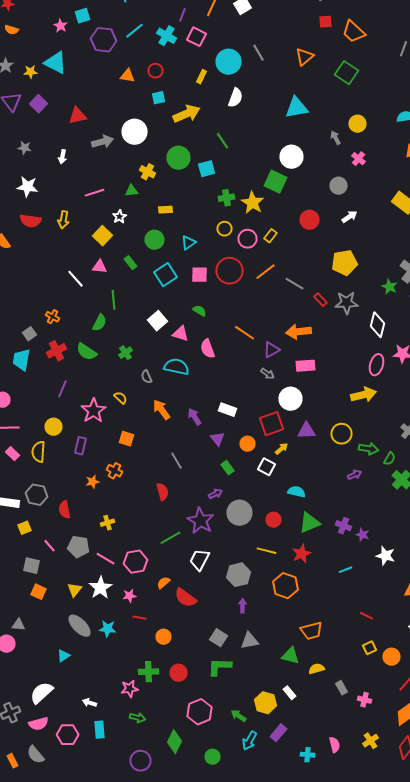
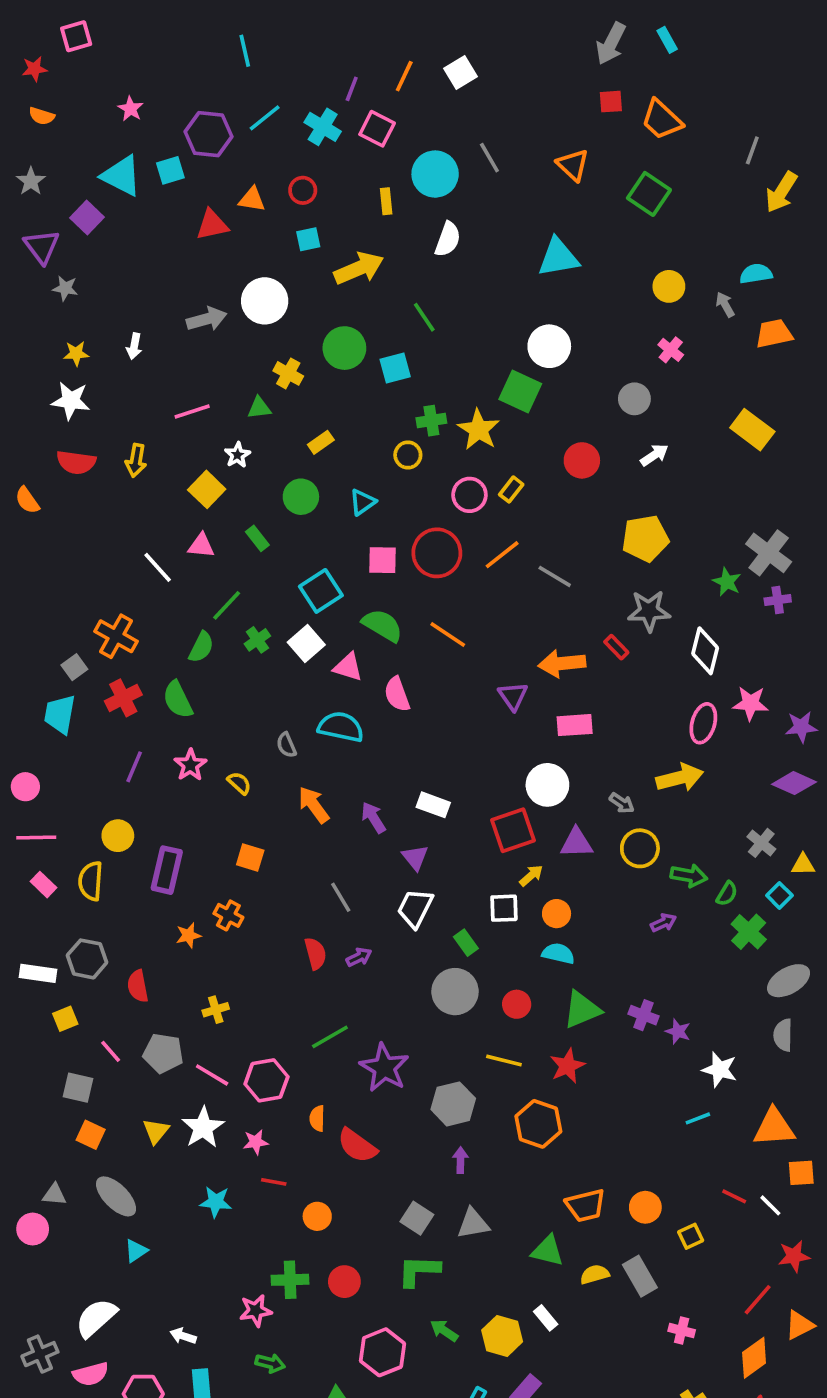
cyan square: (82, 16) -> (170, 170), moved
orange triangle: (304, 57) -> (573, 165), turned -36
yellow star: (30, 72) -> (76, 353), moved
yellow rectangle: (202, 77) -> (386, 201), turned -32
purple square: (38, 104) -> (87, 218), moved
red triangle: (78, 116) -> (212, 225), moved
gray arrow: (336, 138) -> (725, 305), moved
gray star: (24, 148) -> (65, 288), moved
yellow rectangle: (166, 210) -> (321, 442), turned -32
yellow circle: (224, 229) -> (408, 455), moved
cyan square: (166, 275) -> (321, 591), moved
green line: (114, 300) -> (227, 605), turned 48
red rectangle: (320, 300) -> (616, 647), moved
green semicircle: (200, 311) -> (382, 625), size x1.6
orange cross: (52, 317) -> (116, 636), size x1.6
orange line: (244, 333) -> (448, 634), moved
purple triangle: (272, 350) -> (513, 696), turned -36
green semicircle: (86, 352) -> (178, 700), turned 30
green cross: (126, 353) -> (257, 640), moved
gray arrow: (268, 374) -> (622, 803), moved
pink star: (94, 411) -> (190, 765), moved, size x0.7
orange circle: (248, 444) -> (557, 914), moved
purple rectangle: (80, 446) -> (167, 870), size x1.4
white square: (266, 467) -> (504, 908), turned -30
green rectangle: (228, 468) -> (466, 943), moved
purple arrow: (216, 494) -> (359, 957), moved
purple star: (200, 521) -> (384, 1068), moved
white trapezoid: (200, 560) -> (415, 908), moved
cyan line: (346, 570) -> (698, 1118), moved
orange semicircle: (164, 583) -> (317, 1118), turned -48
red line: (366, 616) -> (734, 1196), moved
gray ellipse: (80, 626) -> (116, 1196), moved
orange circle: (392, 657) -> (645, 1207), moved
gray rectangle: (342, 688) -> (640, 1276), moved, size x1.5
green arrow: (238, 716) -> (444, 1331), moved

